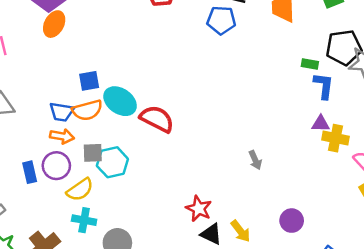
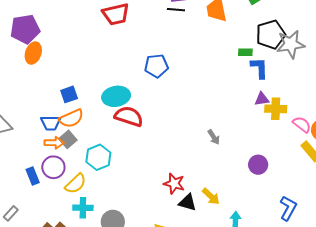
blue pentagon: (221, 20) -> (156, 66), moved
cyan ellipse: (120, 101) -> (116, 96), moved, turned -36
gray square: (93, 153) -> (68, 139), moved, turned -30
purple circle: (292, 221) -> (258, 165), moved

